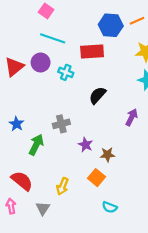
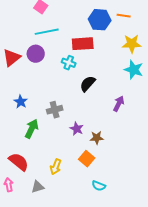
orange line: (137, 21) -> (124, 16), turned 32
cyan line: (53, 38) -> (47, 32), turned -30
cyan cross: (66, 72) -> (69, 63), moved
blue star: (16, 124) -> (21, 102), moved
gray triangle: (43, 208) -> (38, 187), turned 40

